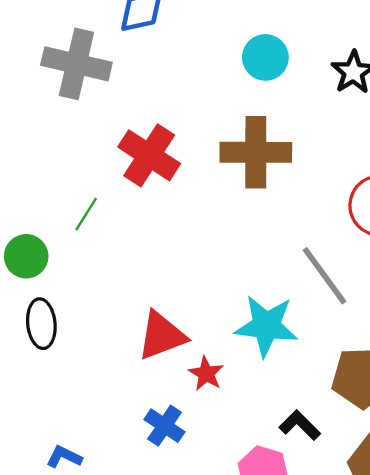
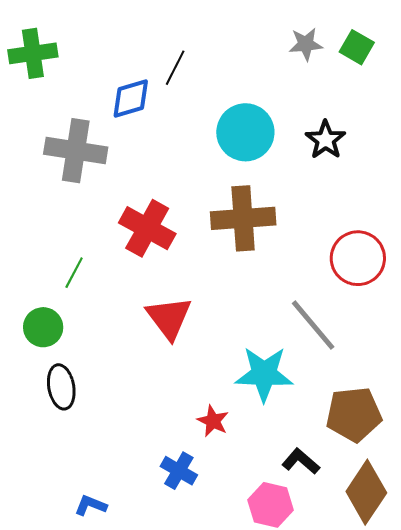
cyan circle: (265, 57) -> (245, 132), size x1.4
green line: (86, 214) -> (74, 273), moved
red triangle: (162, 336) -> (169, 318), moved, turned -42

